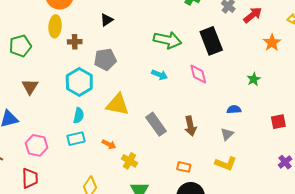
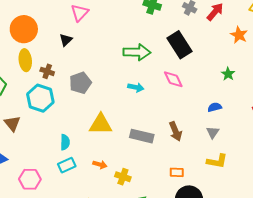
black triangle: (107, 20) -> (66, 40), moved
brown cross: (75, 42) -> (47, 71), turned 32
cyan hexagon: (79, 82) -> (40, 98), moved
gray rectangle: (156, 124) -> (142, 136), turned -30

